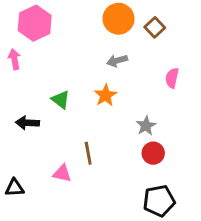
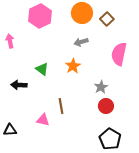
pink hexagon: (35, 23) -> (40, 16), moved
pink semicircle: (172, 78) -> (119, 54), size x1.6
black pentagon: (159, 201) -> (110, 139), turned -30

